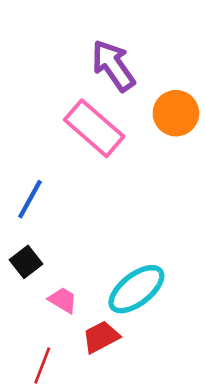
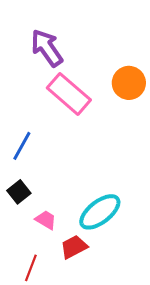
purple arrow: (113, 65) -> (47, 48), moved

